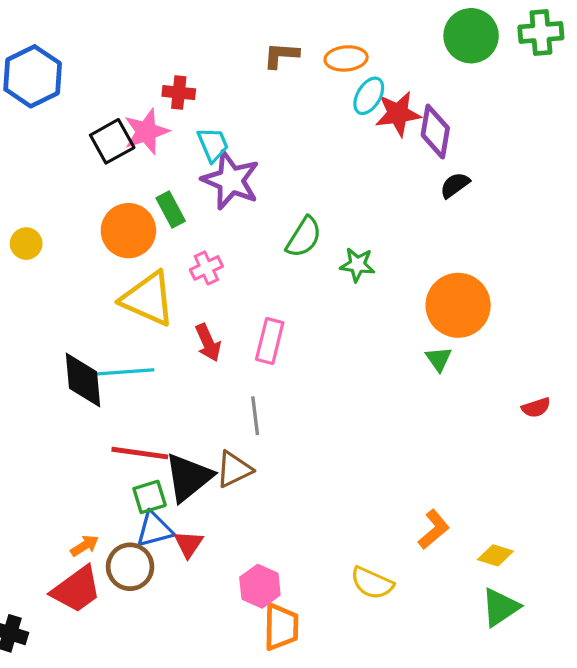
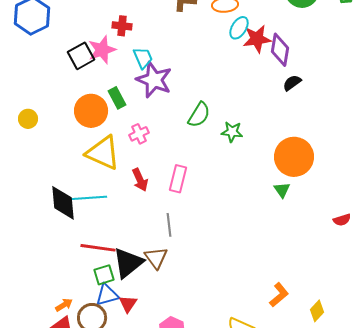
brown triangle: (234, 469) -> (156, 258), turned -40
yellow diamond: (495, 555) -> (317, 311), turned -65

